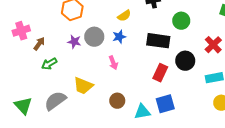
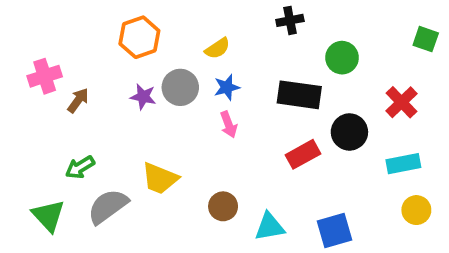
yellow semicircle: (124, 16) -> (217, 48), moved
pink arrow: (113, 63) -> (229, 125), moved
green arrow: (49, 64) -> (80, 167), moved
red rectangle: (160, 73) -> (303, 154), turned 36
blue square: (165, 104) -> (335, 230), moved

